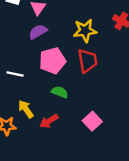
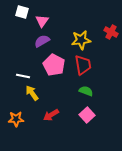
pink pentagon: (52, 61) -> (54, 65), turned -30
green semicircle: (60, 92) -> (86, 91), moved
yellow arrow: (26, 109) -> (32, 93), moved

